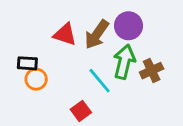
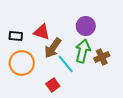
brown arrow: (97, 34) -> (53, 48), moved
black rectangle: (27, 63) -> (16, 36), moved
orange circle: (36, 79) -> (22, 63), size x1.6

